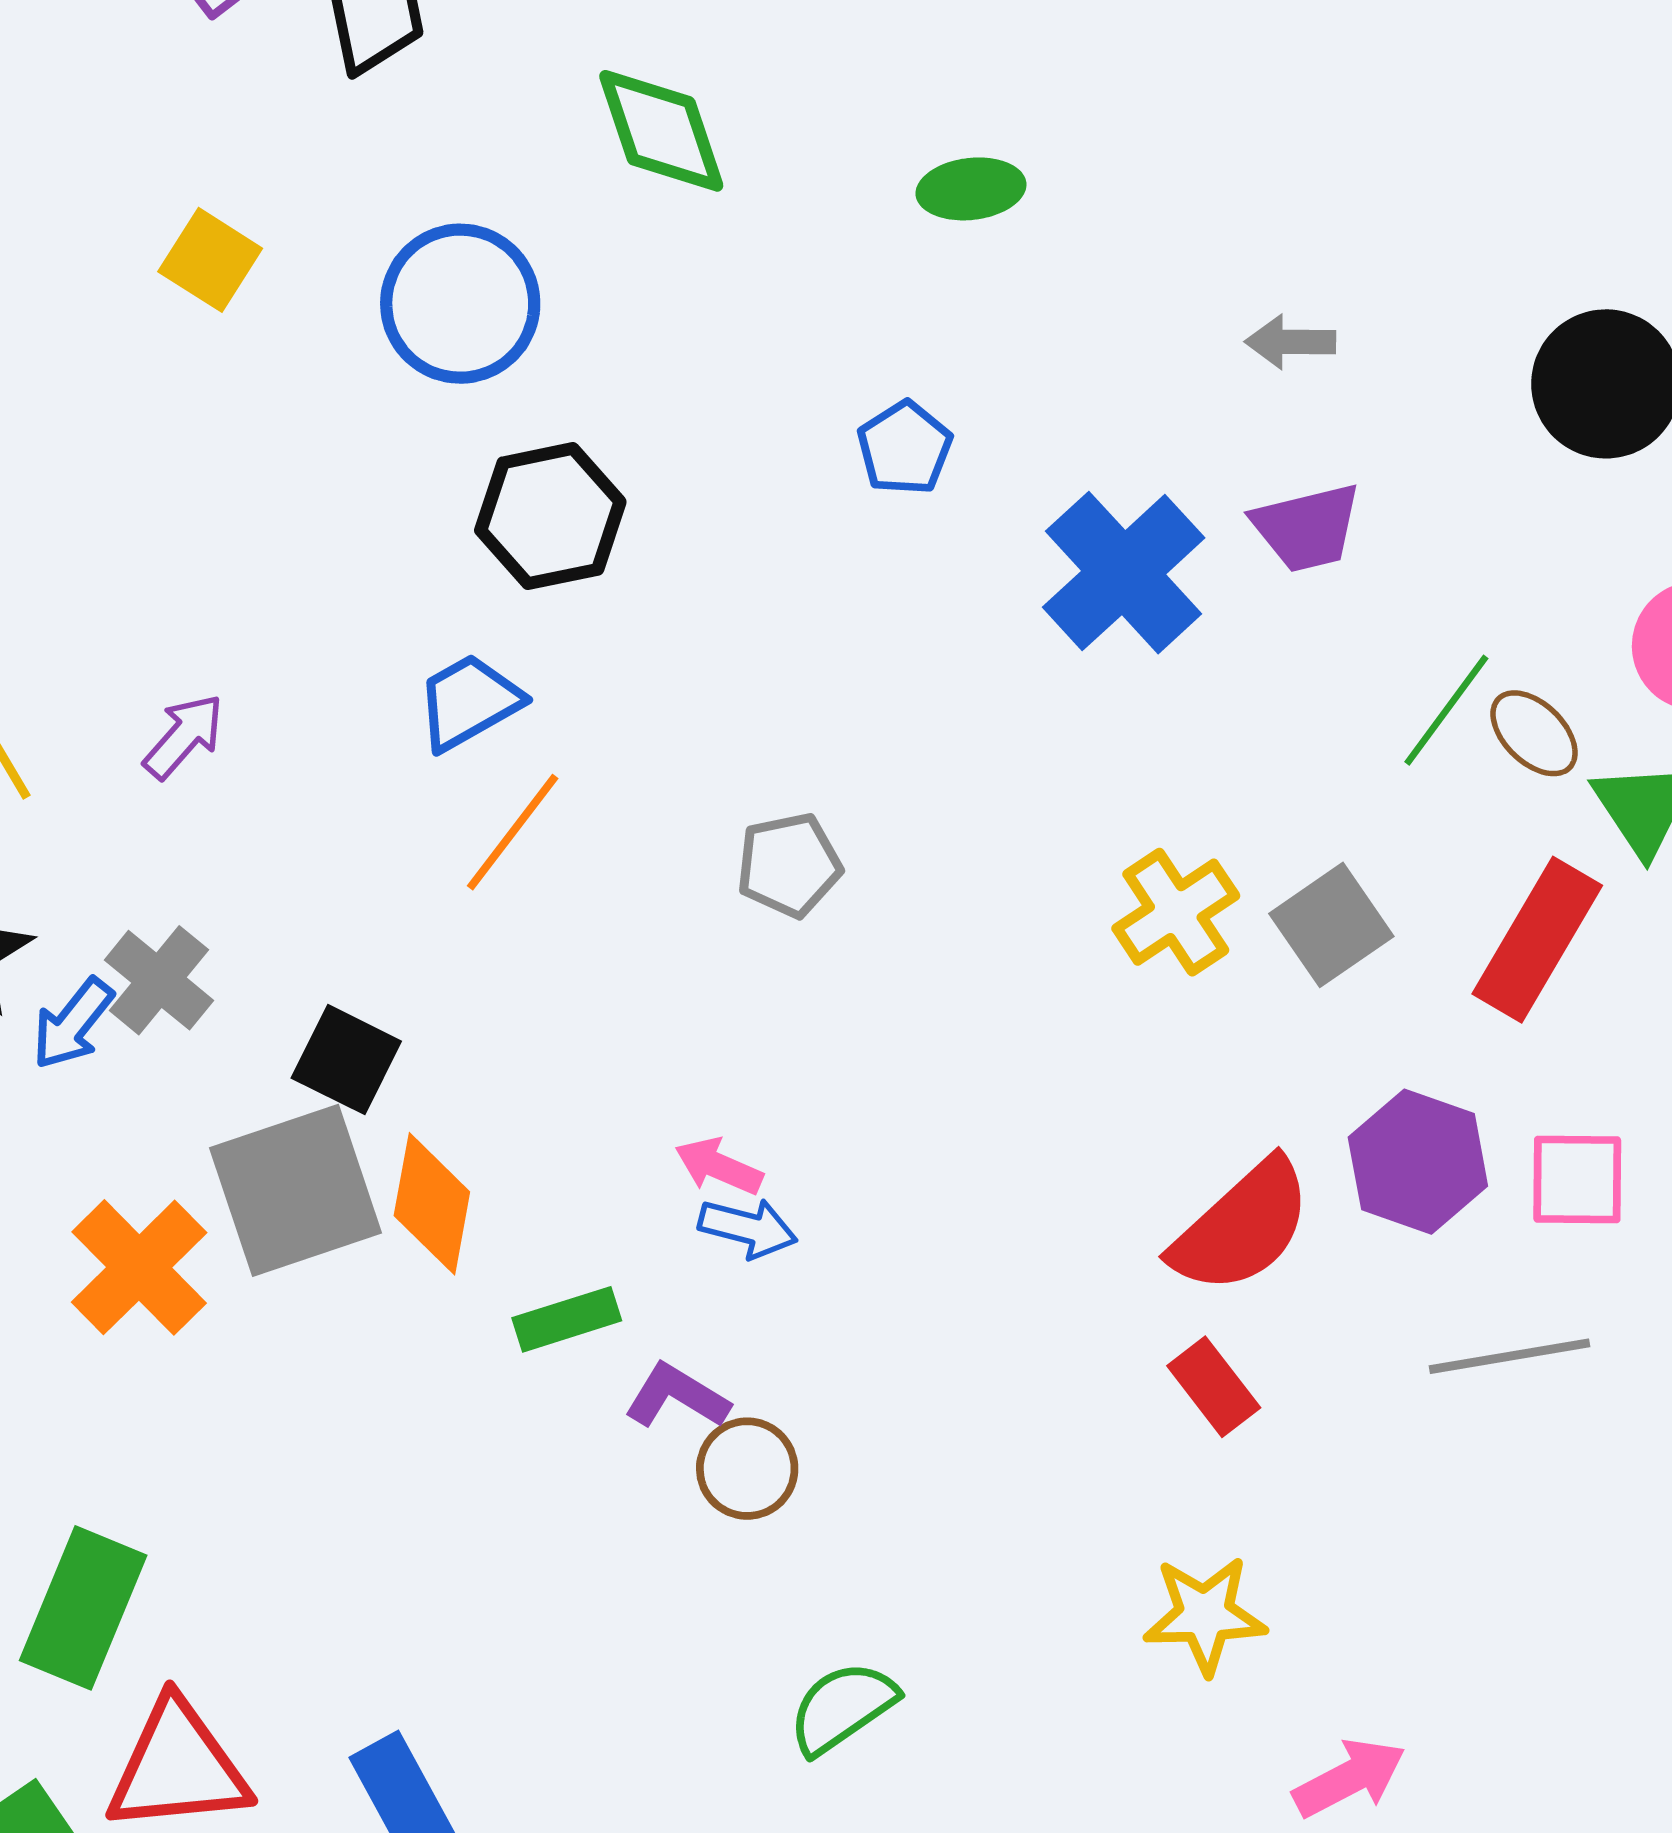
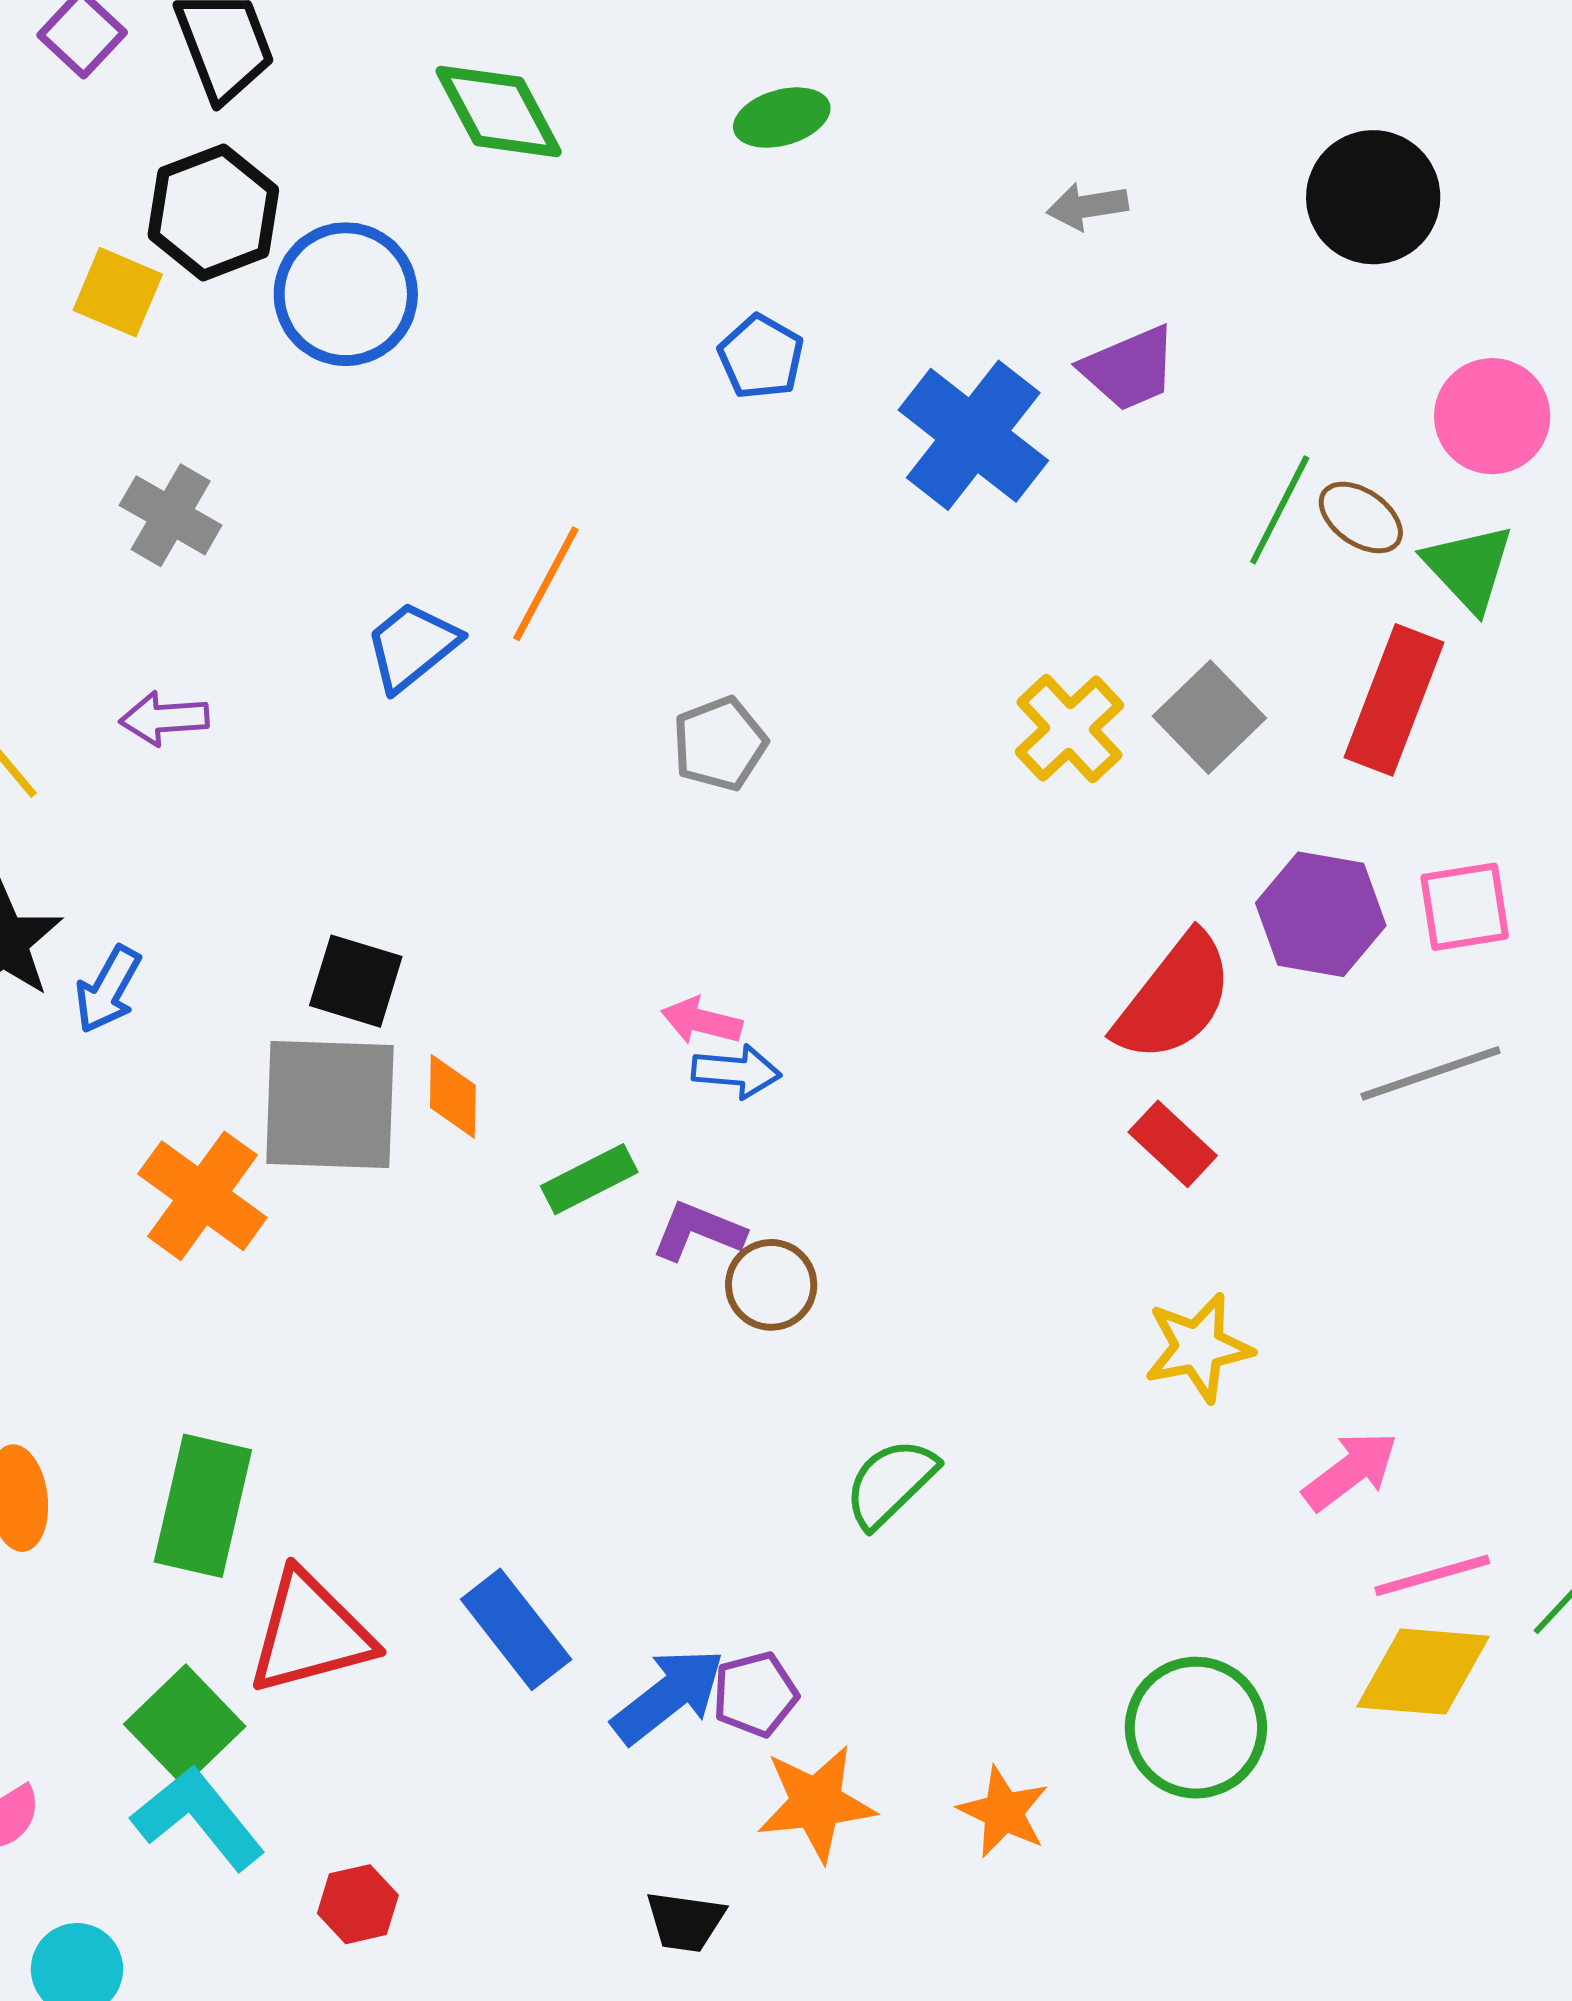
black hexagon: (550, 516) -> (213, 212), moved
purple arrow: (184, 736) -> (164, 718), turned -126
orange line: (513, 832) -> (546, 584), moved
gray cross: (159, 980) -> (171, 515), moved
gray square: (296, 1190) -> (330, 1105), turned 30
orange diamond: (432, 1204) -> (453, 1096), size x0.7

